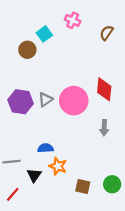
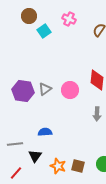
brown circle: (27, 50) -> (29, 16), moved
pink circle: (74, 101) -> (70, 90), size x0.7
orange star: (58, 166) -> (58, 166), moved

